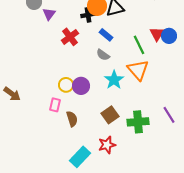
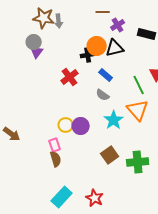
purple triangle: (49, 14) -> (37, 52), moved
pink rectangle: (55, 105) -> (55, 145), turned -32
brown semicircle: (72, 119) -> (56, 159), moved
red star: (107, 145) -> (95, 198), moved, turned -30
cyan rectangle: (80, 157) -> (62, 197), moved

